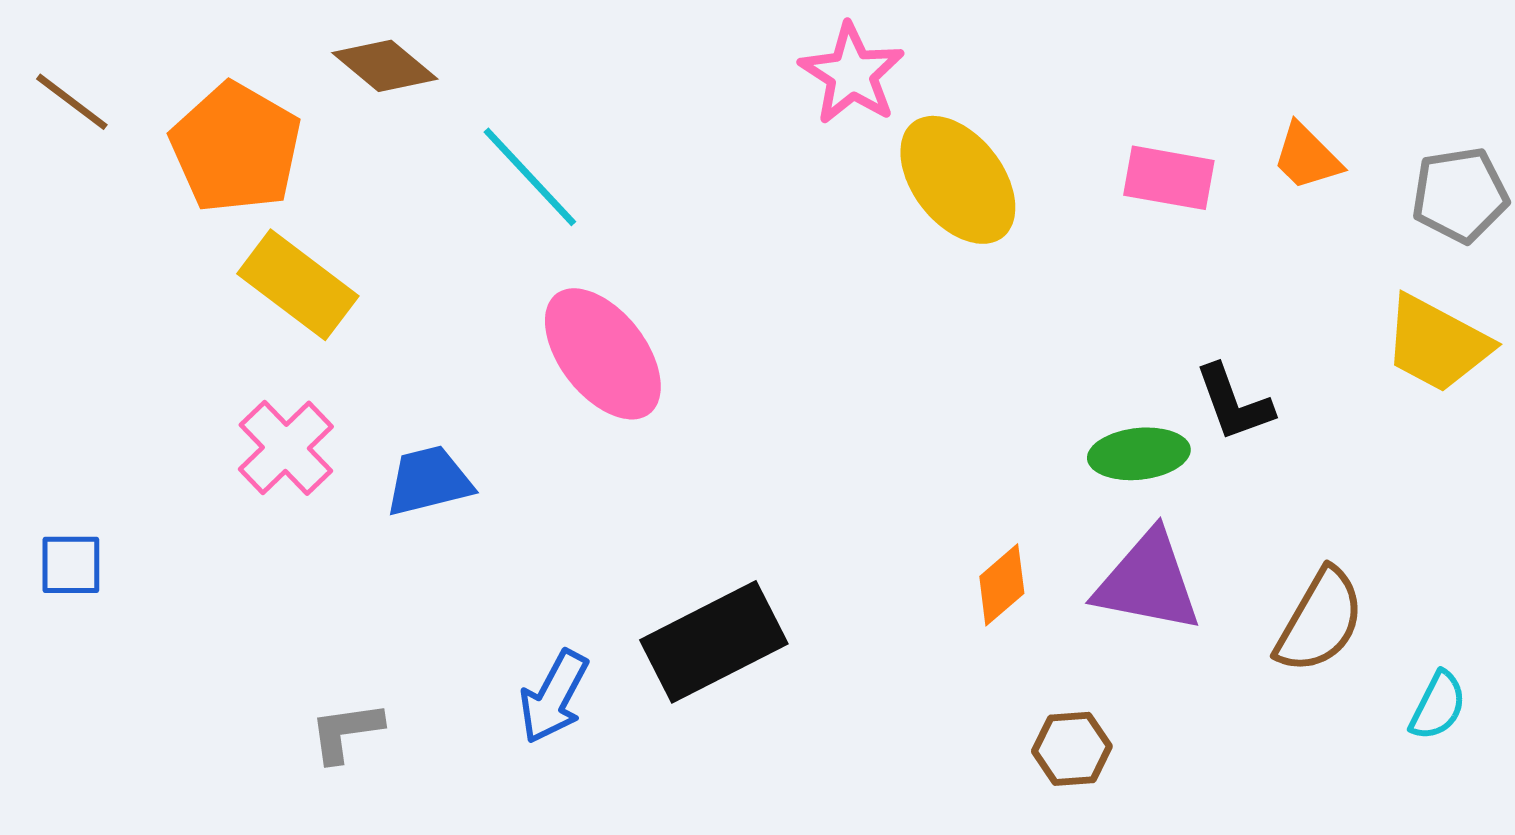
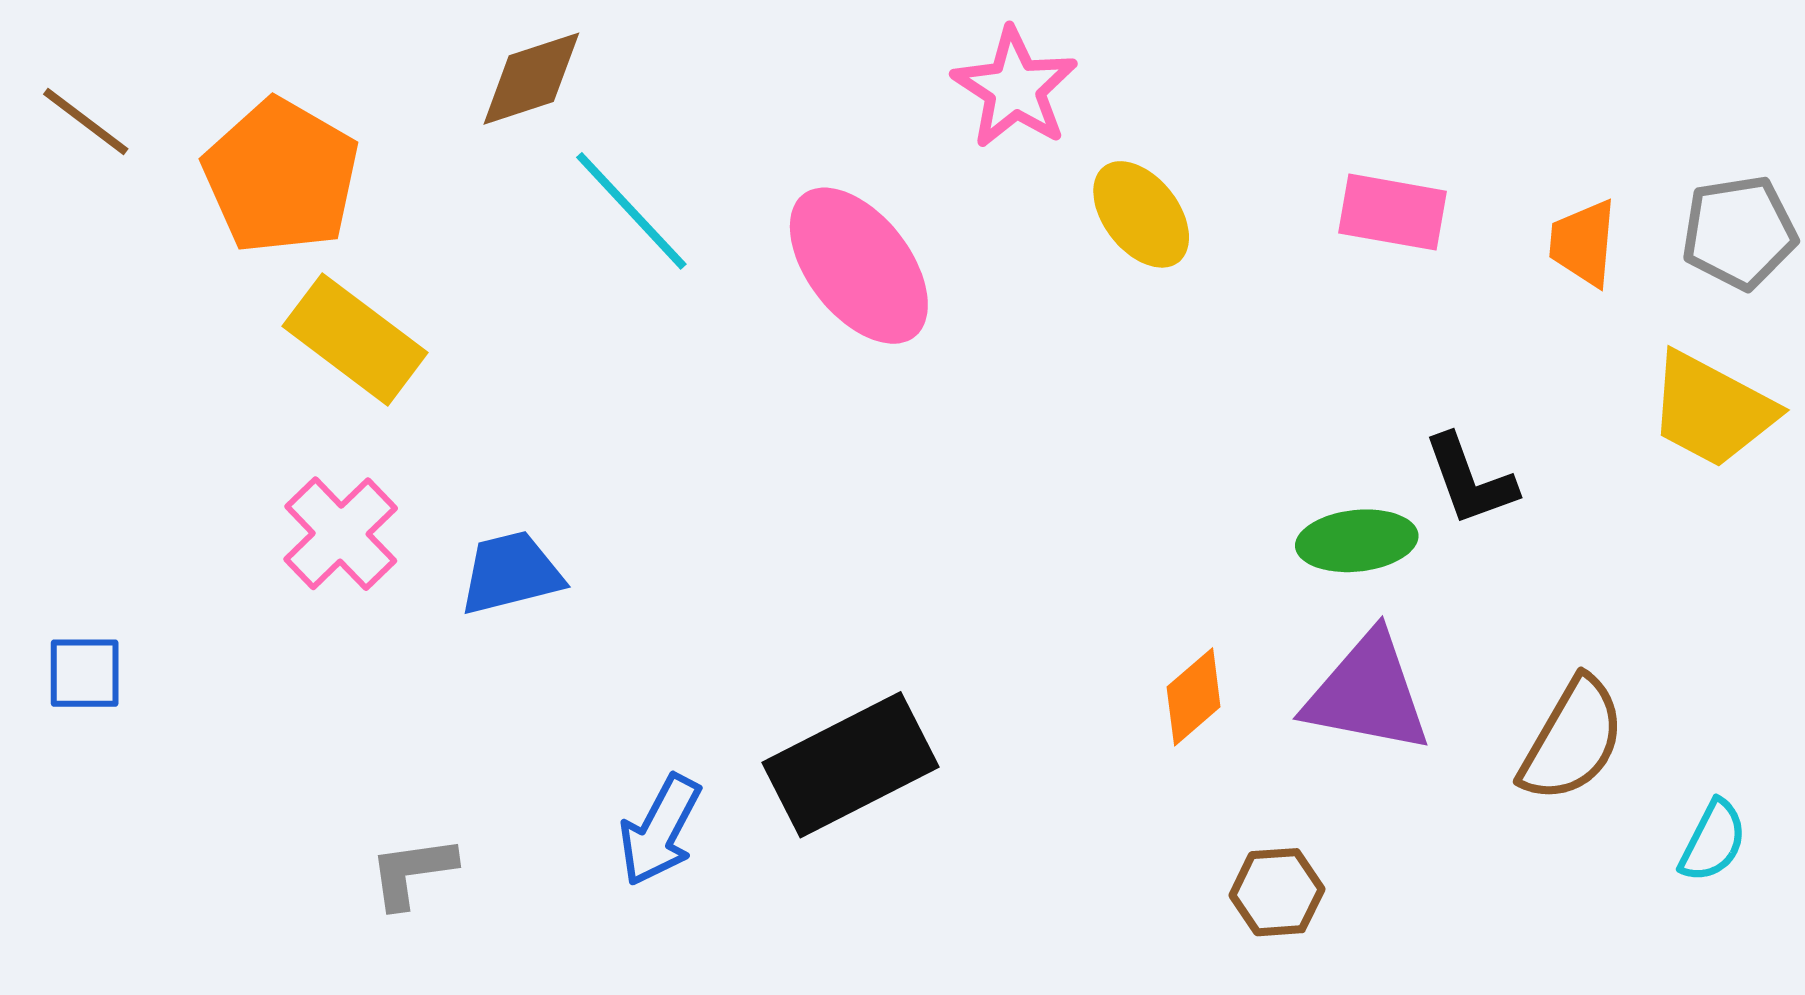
brown diamond: (385, 66) -> (531, 79), moved, turned -58
orange trapezoid: (1307, 157) -> (1583, 243), moved, turned 50
yellow ellipse: (958, 180) -> (1141, 214), size x0.7
pink ellipse: (603, 354) -> (859, 266), moved

